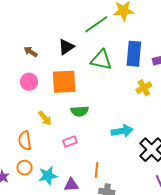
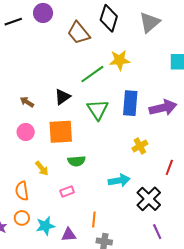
green triangle: (101, 60) -> (98, 110), turned 45
yellow cross: (144, 88) -> (140, 146), moved

